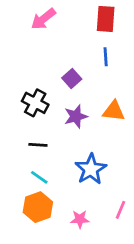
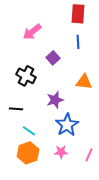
pink arrow: (43, 19) -> (32, 32), moved
purple star: (76, 116) -> (55, 100), moved
black line: (38, 145) -> (16, 109), moved
pink star: (80, 219) -> (61, 152), moved

